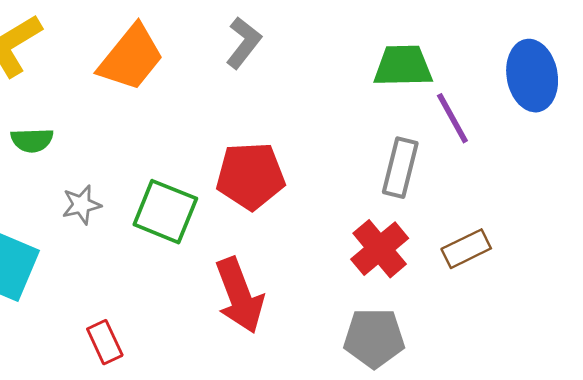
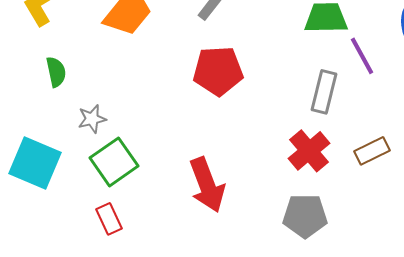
green semicircle: (32, 140) -> (56, 72), turned -100
red pentagon: (250, 176) -> (218, 71), moved
green square: (165, 212) -> (114, 162), moved, turned 33

